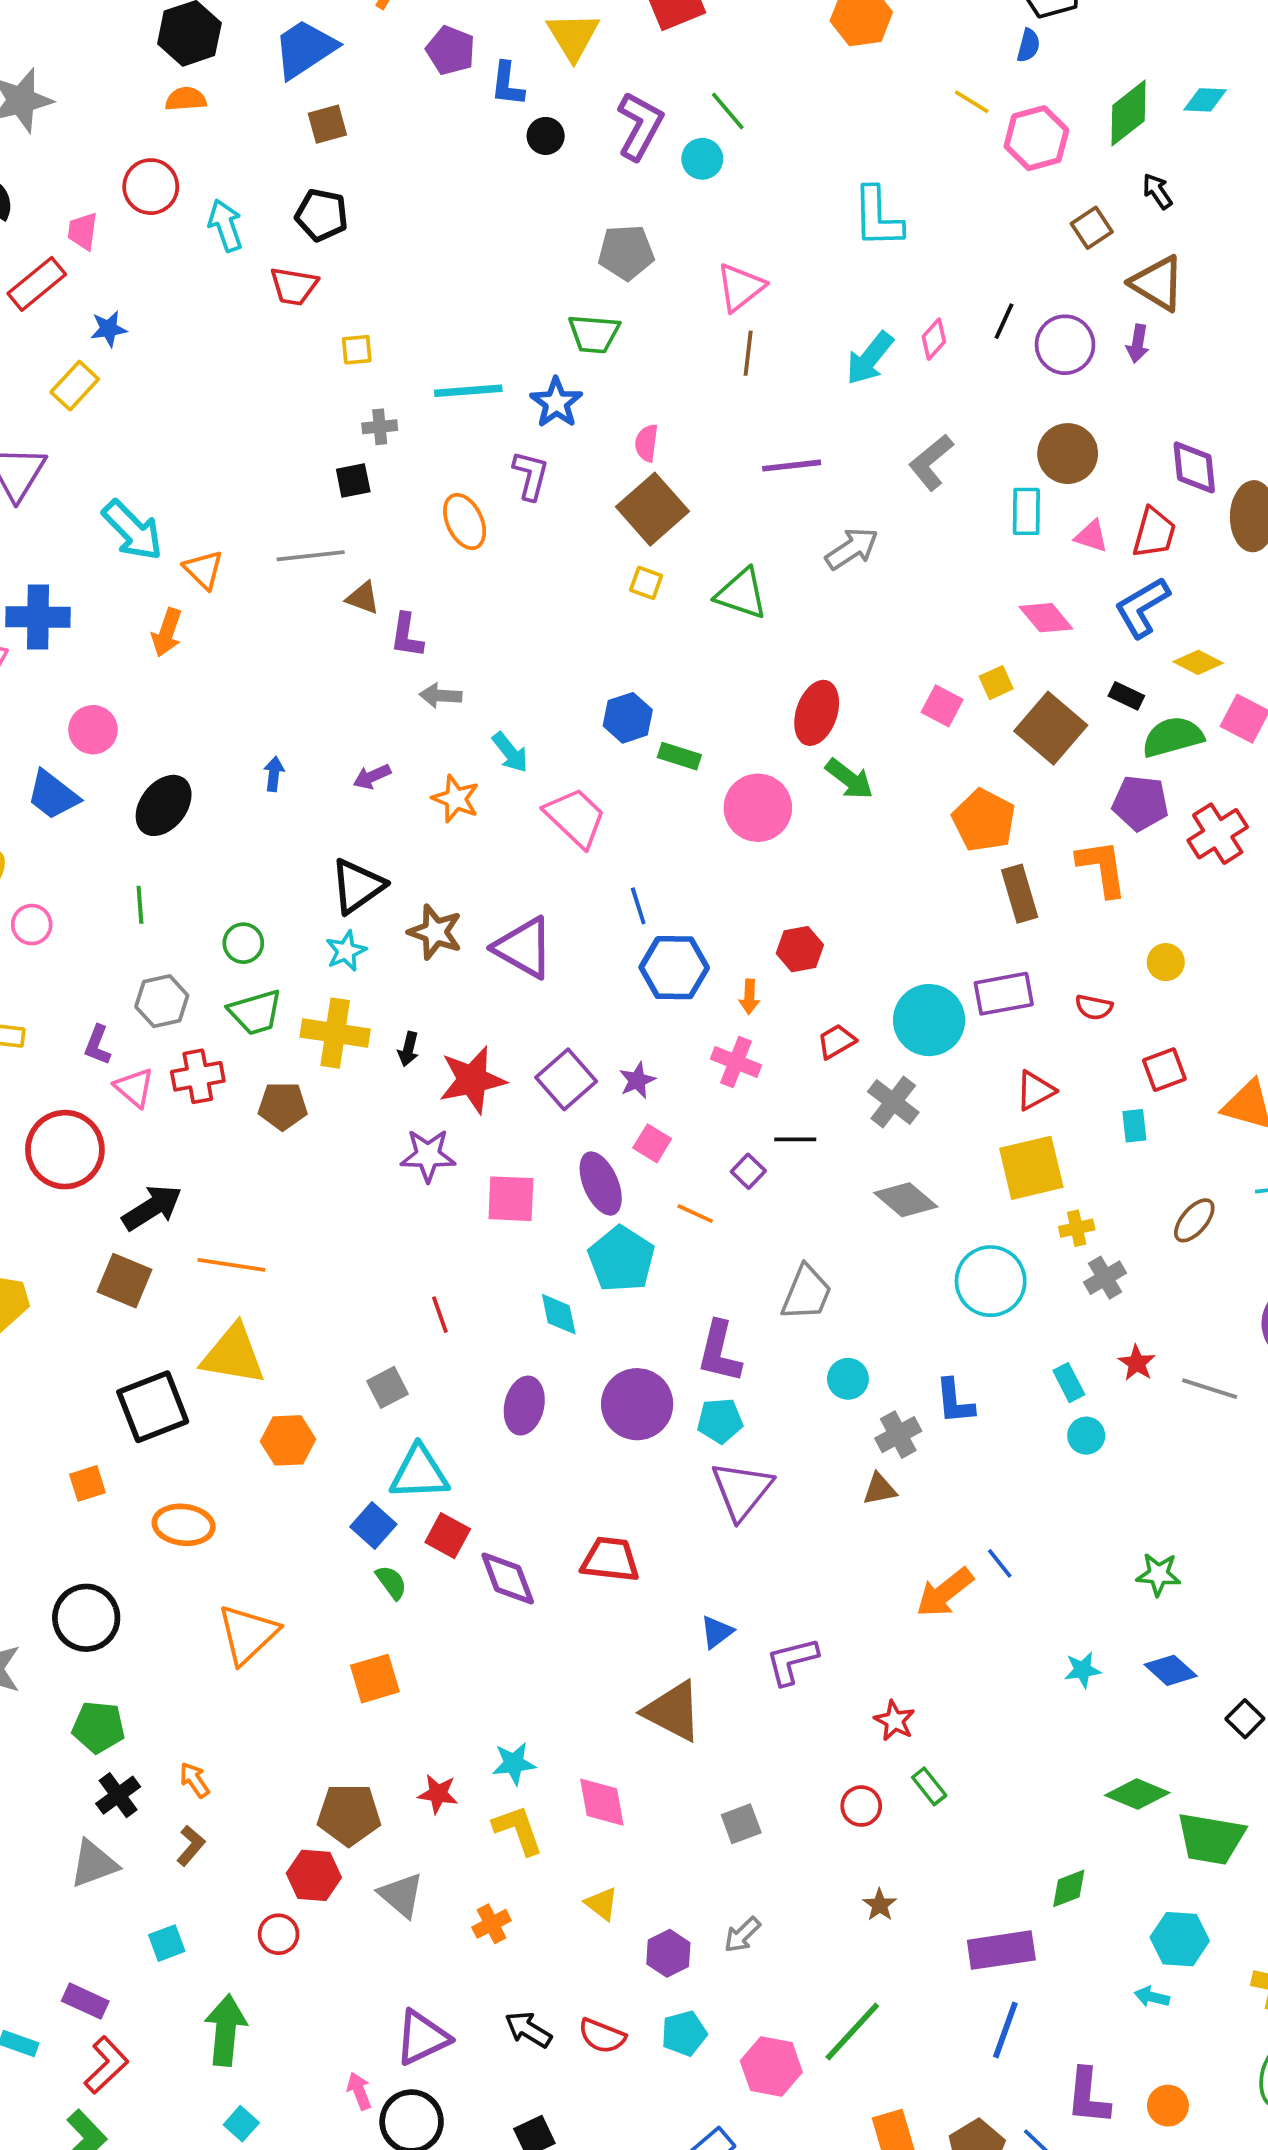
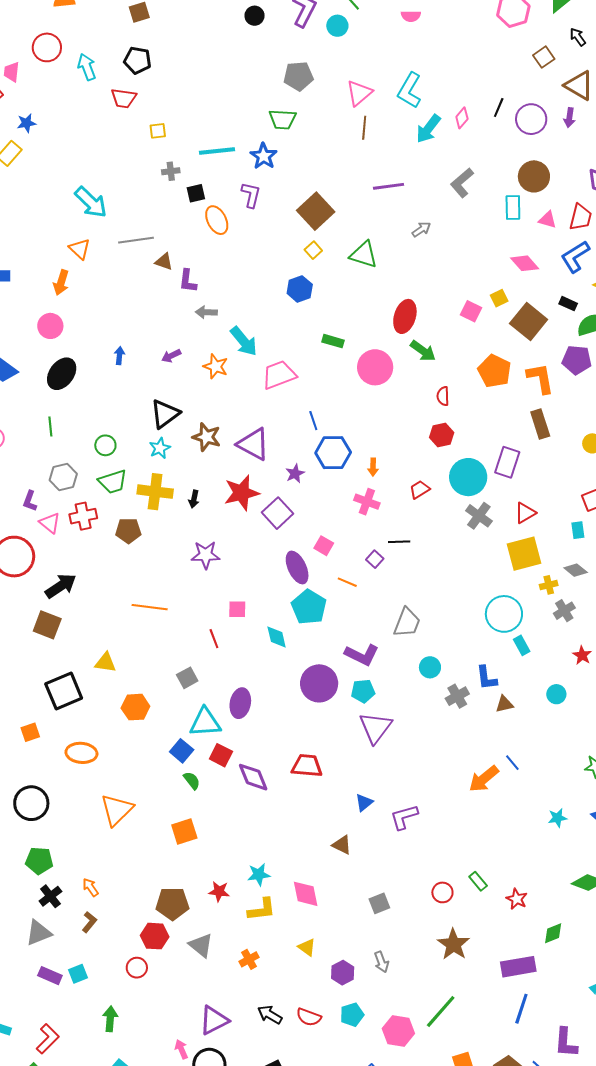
cyan L-shape: (878, 217) -> (409, 90), moved, turned 33
pink semicircle: (646, 443) -> (411, 16), moved, turned -96
black square: (353, 480) -> (196, 193), moved
cyan arrow: (133, 530) -> (91, 202), moved
gray arrow: (852, 549) -> (421, 229), size x0.7
yellow square: (646, 583) -> (313, 250), turned 30
blue hexagon: (628, 718) -> (300, 289), moved
pink circle: (93, 730) -> (50, 326), moved
cyan arrow: (510, 752) -> (244, 341), size x1.4
pink trapezoid: (575, 817) -> (279, 375), turned -63
orange L-shape: (1102, 868) -> (540, 378), moved
brown rectangle: (1020, 894) -> (540, 424), moved
red hexagon: (800, 949) -> (442, 435), moved
purple rectangle: (1004, 994) -> (507, 462), turned -60
red semicircle: (1094, 1007) -> (443, 396), moved, turned 78
red star: (472, 1080) -> (242, 493), moved
purple star: (637, 1080) -> (295, 473), moved
gray cross: (893, 1102) -> (479, 516), moved
pink square: (511, 1199) -> (237, 609), moved, size x0.7
gray diamond: (906, 1200) -> (576, 570), moved, size x0.7
orange line: (231, 1265) -> (150, 607), moved
purple L-shape: (719, 1352) -> (362, 655), turned -76
yellow triangle: (233, 1355) -> (105, 662), size x0.6
cyan rectangle: (1069, 1383) -> (522, 645), moved
purple ellipse: (524, 1406) -> (240, 703), moved
brown triangle: (880, 1489) -> (504, 704), moved
brown triangle: (673, 1711) -> (342, 845), size x0.6
red star: (895, 1721) -> (517, 899), moved
yellow L-shape: (518, 1830) -> (262, 909), turned 104
brown star: (880, 1905) -> (453, 944), size x1.8
gray arrow: (742, 1935) -> (381, 962), turned -65
purple rectangle: (85, 2001) -> (50, 976), moved
green arrow: (226, 2030) -> (110, 1019), size x0.7

